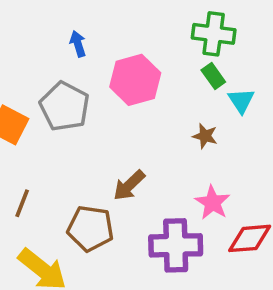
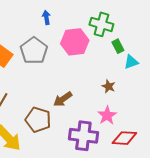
green cross: (214, 34) -> (101, 24), moved
cyan triangle: (241, 101) -> (131, 62), turned 35
brown star: (205, 136) -> (109, 86), moved

